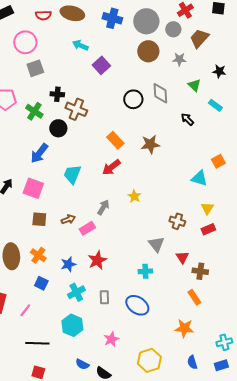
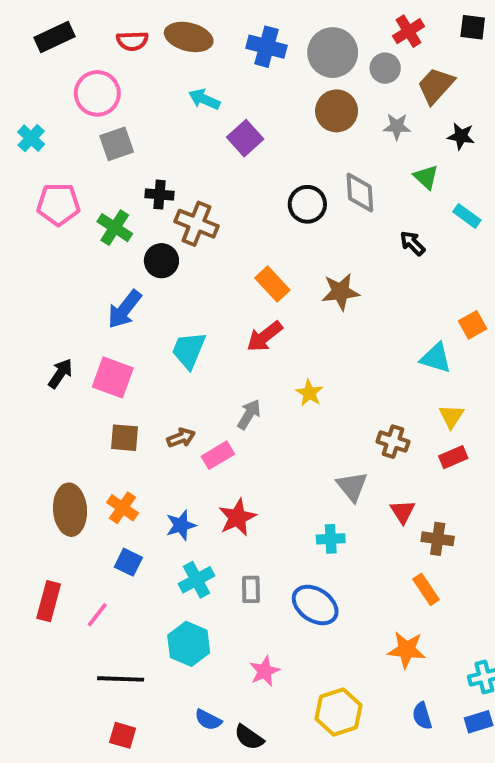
black star: (219, 71) -> (461, 136), moved

